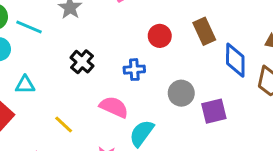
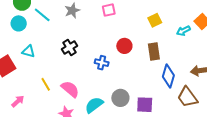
gray circle: (181, 93) -> (120, 98), moved
pink semicircle: (114, 107) -> (70, 89), moved

